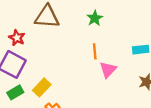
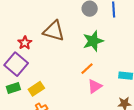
green star: (95, 18) -> (93, 41), size x1.5
orange line: (95, 51) -> (87, 69), turned 40

